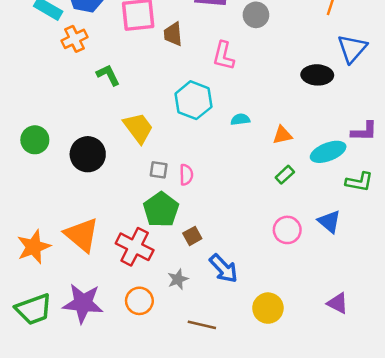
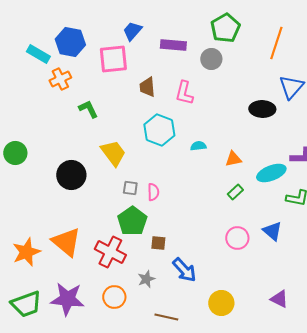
brown trapezoid: (173, 34) -> (147, 87), moved
green circle: (35, 140) -> (15, 153), moved
brown square: (192, 236) -> (158, 243), turned 35

